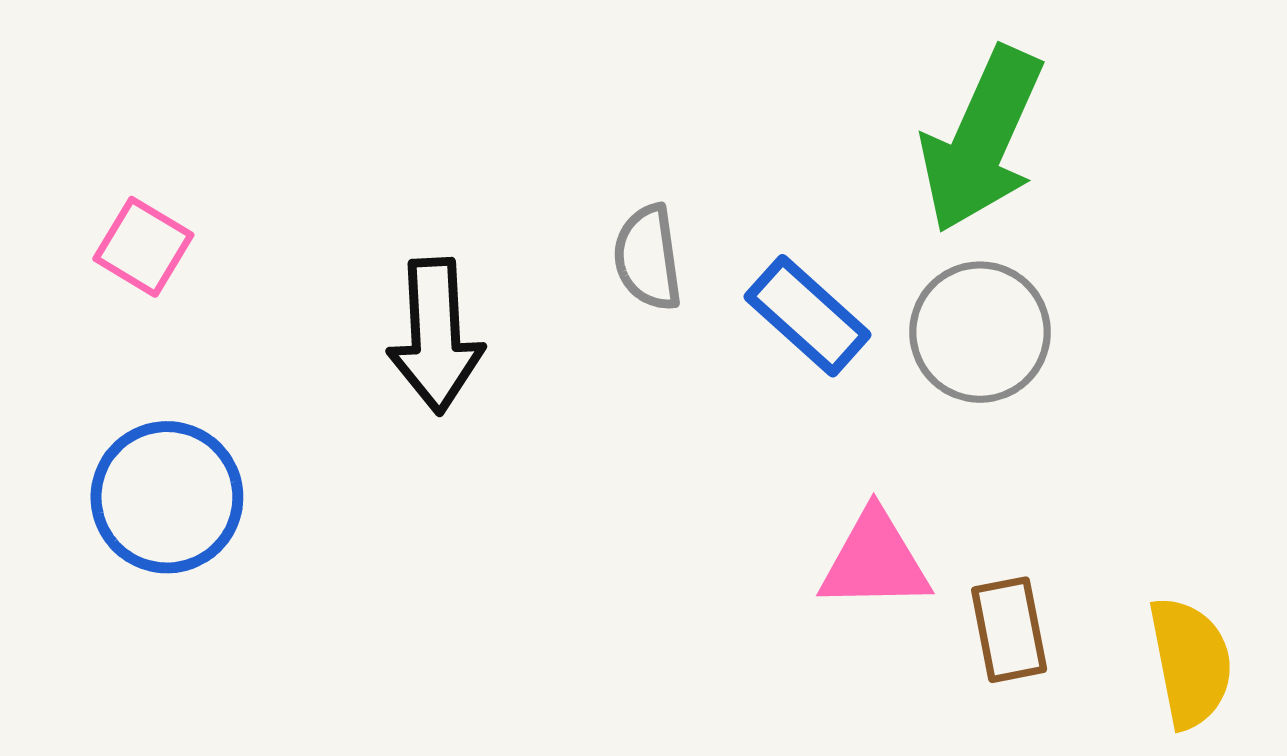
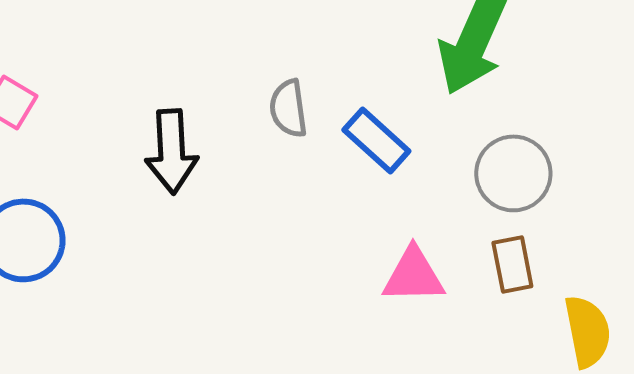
gray circle: (980, 332) -> (513, 173), moved
brown rectangle: (1009, 630) -> (512, 264), moved

